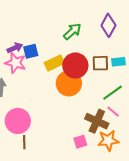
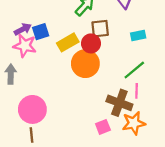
brown square: (100, 63) -> (100, 29), moved
red circle: (75, 66) -> (91, 43), size x0.7
pink line: (113, 112) -> (137, 91), turned 56
brown line: (24, 142) -> (31, 135), moved

